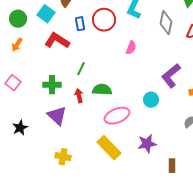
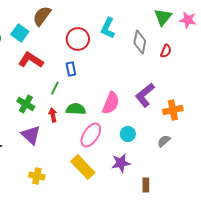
blue rectangle: (80, 24) -> (71, 69), moved
pink semicircle: (131, 48) -> (111, 103), moved, size x1.6
green cross: (52, 85) -> (26, 104), turned 30
cyan circle: (151, 100) -> (128, 134), moved
pink ellipse: (117, 116) -> (91, 135), turned -35

